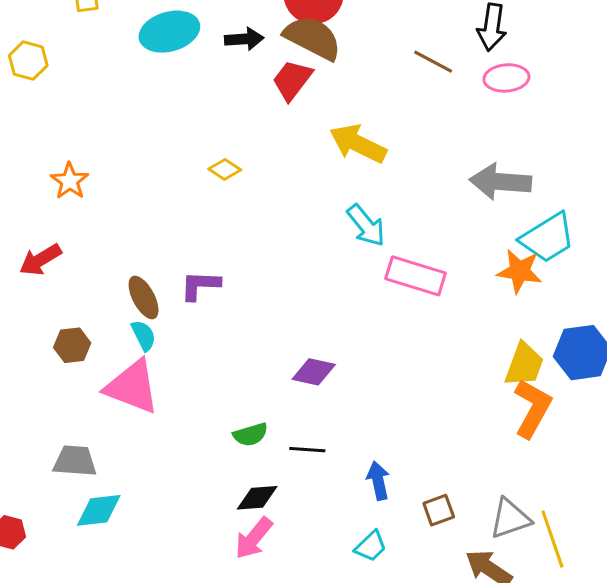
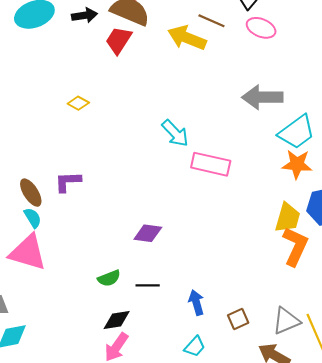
pink ellipse: (506, 78) -> (261, 28), turned 32
yellow arrow: (358, 144) -> (187, 38), moved
orange star: (519, 271) -> (297, 164), moved

